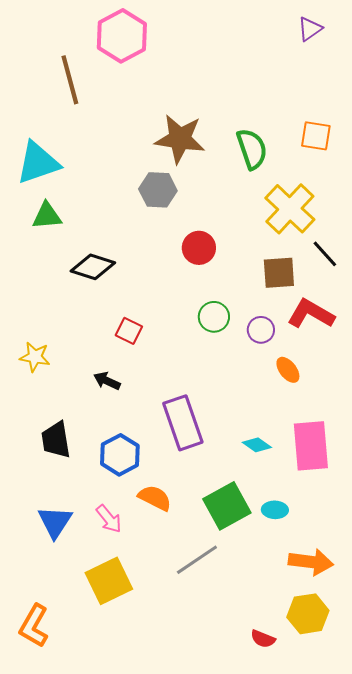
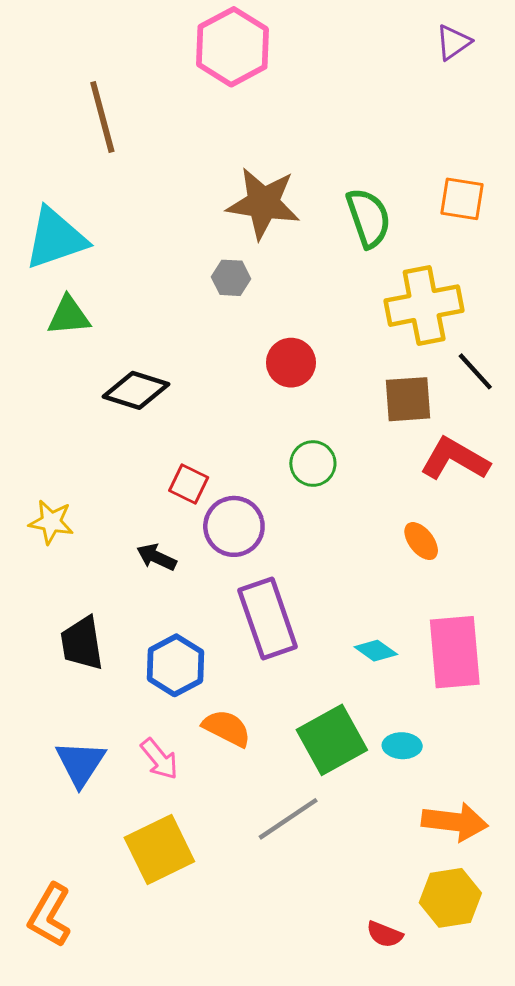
pink hexagon: (122, 36) -> (232, 47), moved
gray hexagon: (158, 190) -> (231, 278), size x0.7
yellow cross: (290, 209) -> (424, 306), turned 36
purple circle: (261, 330) -> (234, 526), moved, size x1.5

